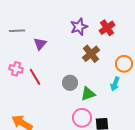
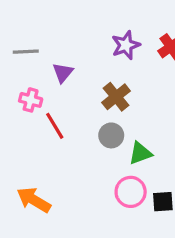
brown cross: (91, 54) -> (116, 97), moved
pink cross: (16, 69) -> (31, 100), moved

